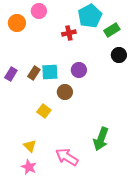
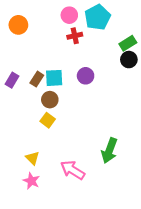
pink circle: (39, 11) -> (69, 15), moved
green rectangle: (112, 30) -> (128, 43), moved
brown circle: (65, 92) -> (50, 100), moved

